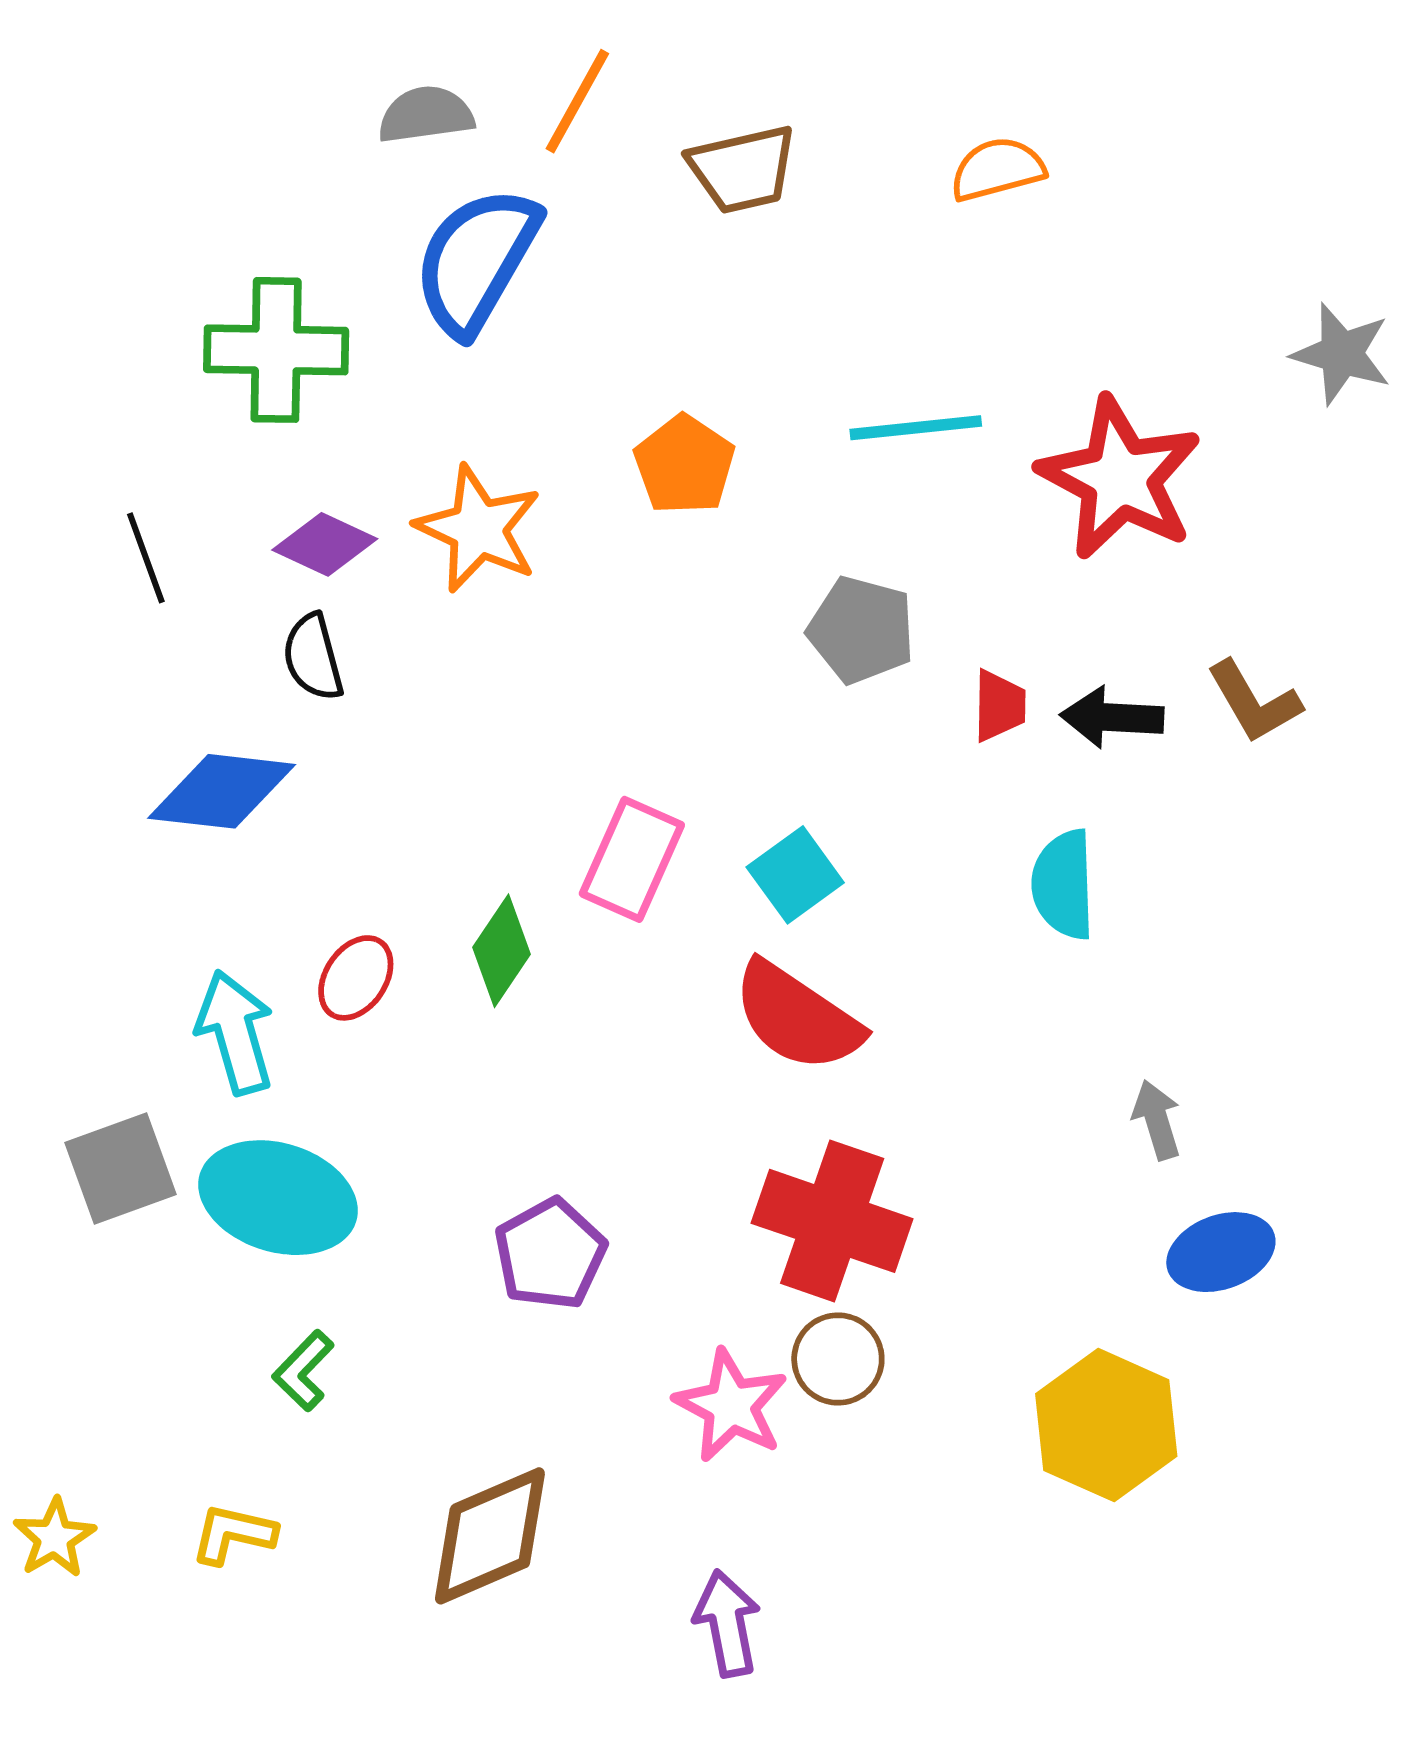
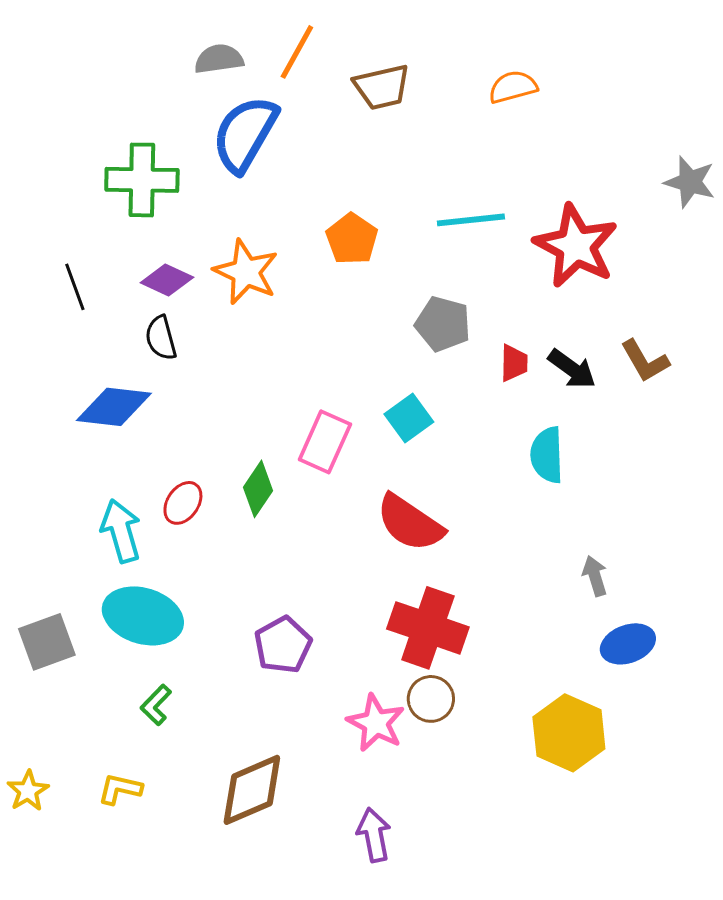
black arrow: (1112, 717) -> (572, 369), turned -147
cyan square: (795, 875) -> (409, 418), moved
gray square: (121, 1168) -> (47, 642), moved

